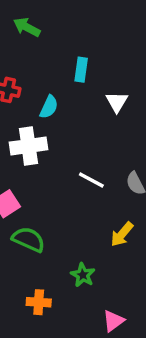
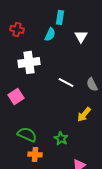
cyan semicircle: (49, 107) -> (50, 34), moved
green semicircle: (28, 239) -> (27, 134), moved

